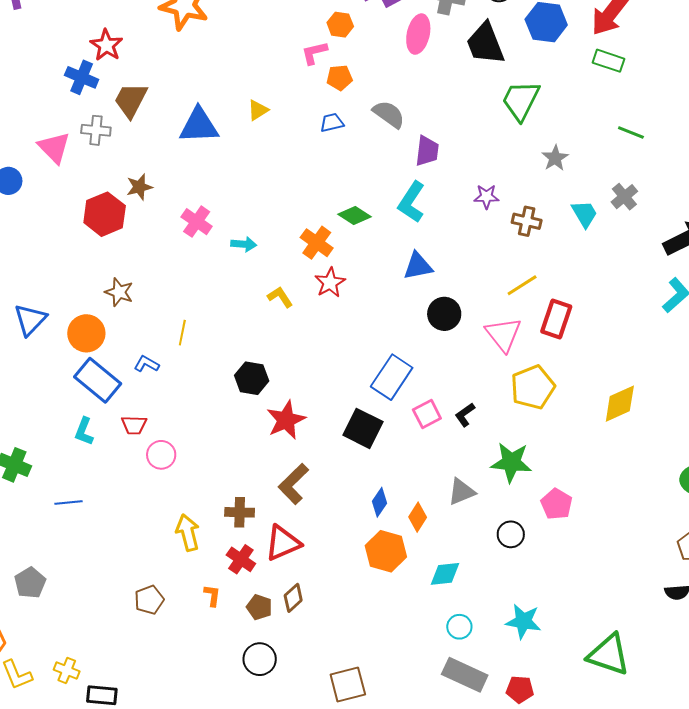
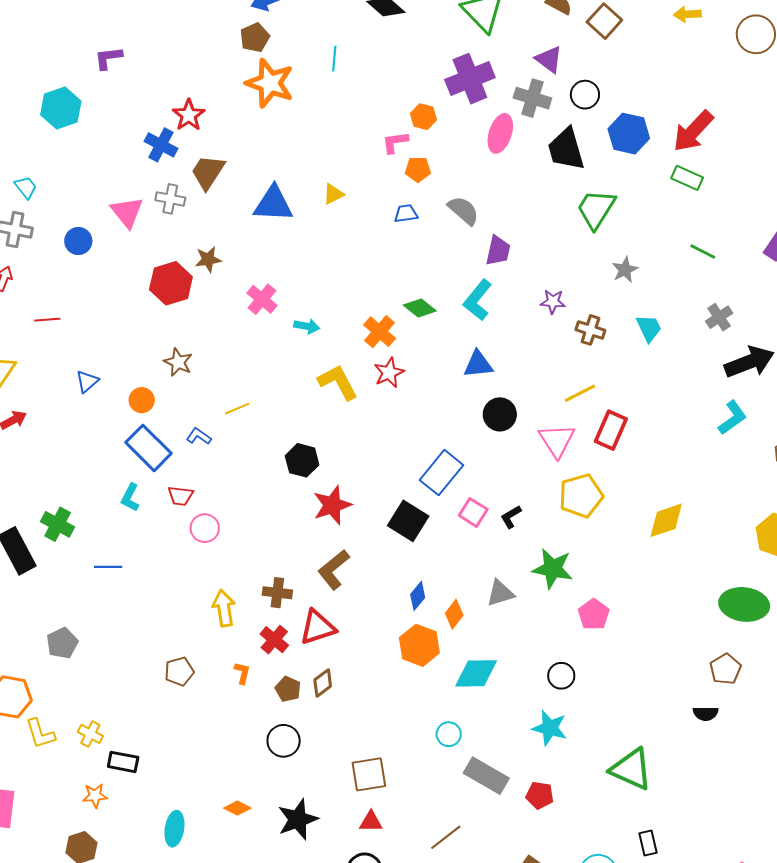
gray cross: (624, 197) -> (719, 317), moved
yellow L-shape: (280, 297) -> (338, 382), size x1.6
blue triangle: (30, 320) -> (87, 381), size x0.7
orange circle: (86, 333) -> (142, 400), size x0.7
yellow line: (182, 333) -> (237, 409), turned 50
pink square: (427, 414) -> (473, 512), turned -36
black circle: (511, 534) -> (561, 676), moved
cyan diamond: (445, 574) -> (476, 673), size x1.4
cyan circle: (459, 627) -> (449, 734), moved

